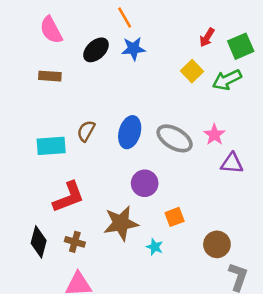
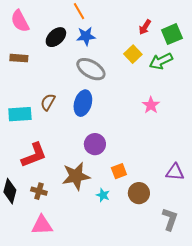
gray ellipse: (175, 138) -> (91, 69), moved
purple triangle: (232, 163) -> (175, 172), moved
brown circle: (217, 244) -> (139, 193), moved

